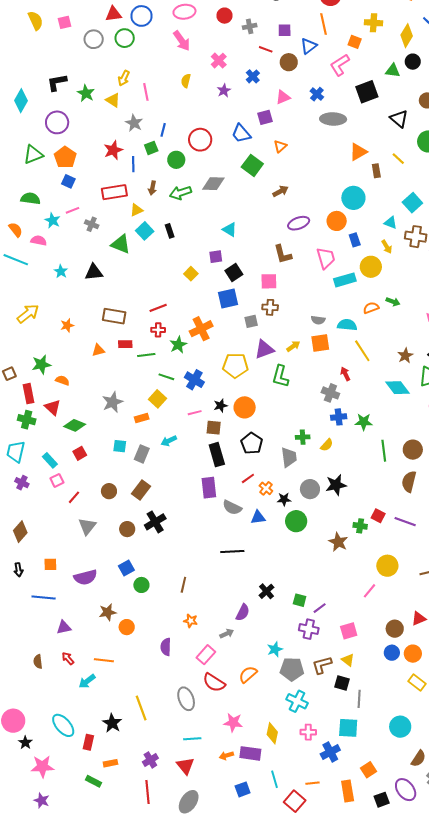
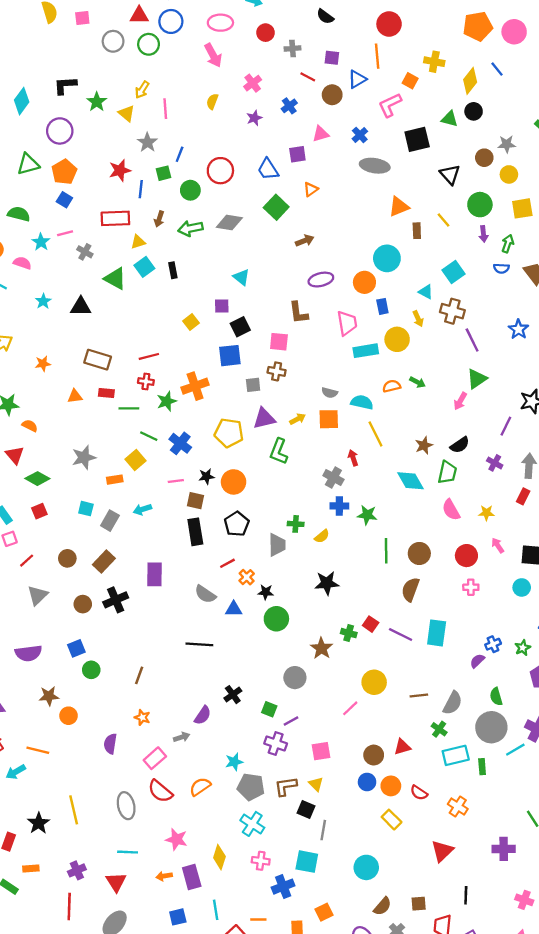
purple rectangle: (209, 488) -> (154, 574), moved
gray circle: (310, 489) -> (295, 678), moved
purple rectangle: (250, 753) -> (192, 877), turned 60

